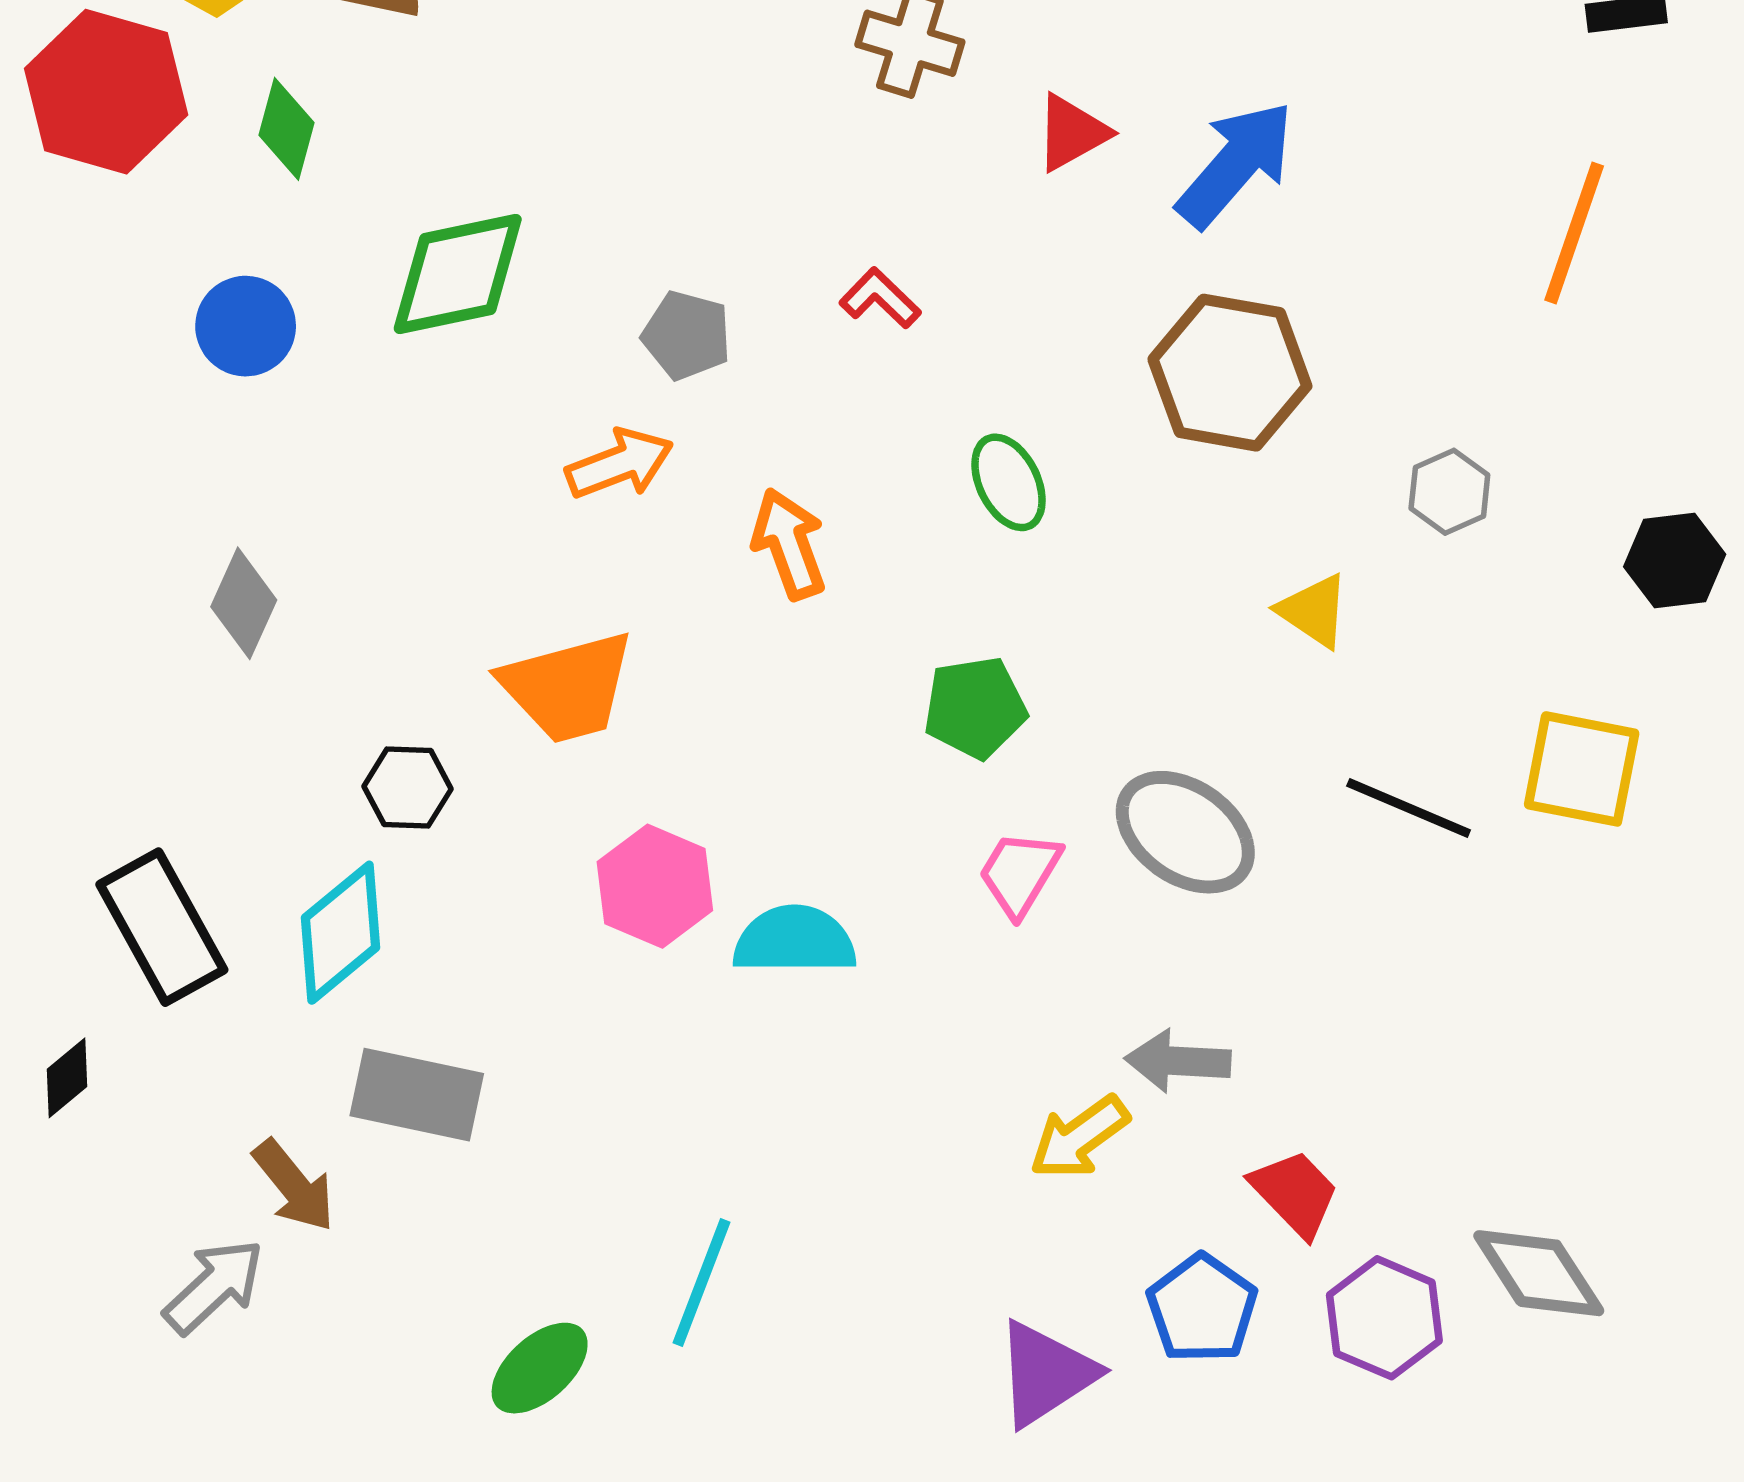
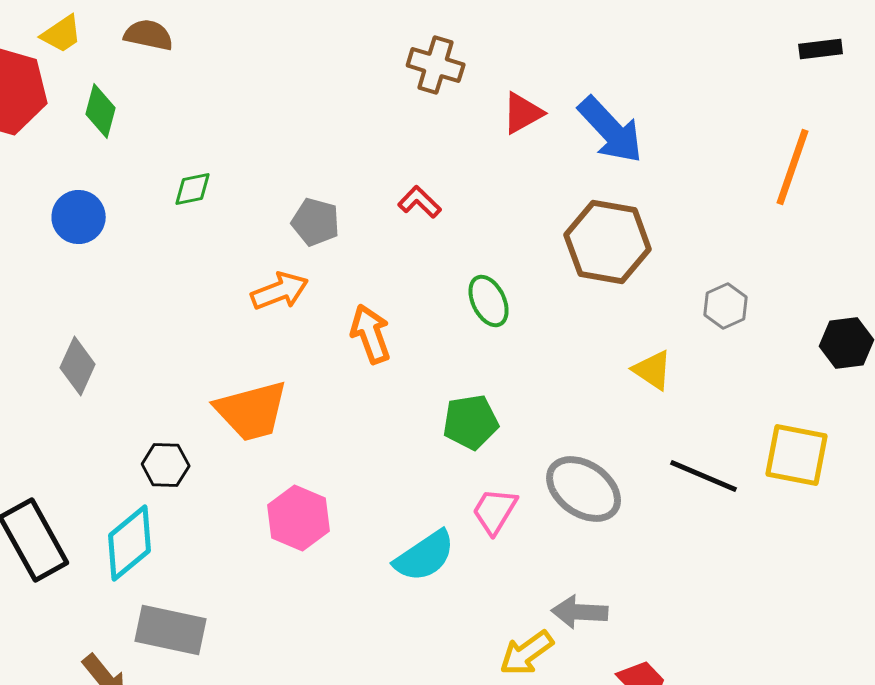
blue arrow: (1236, 164) -> (611, 130), turned 96
green diamond: (458, 274) -> (193, 189), size x0.5
cyan semicircle: (795, 940) -> (425, 556), moved, turned 146

